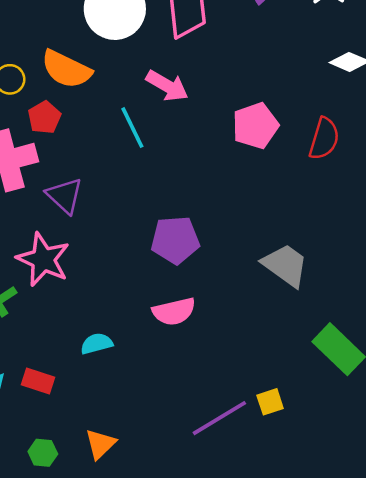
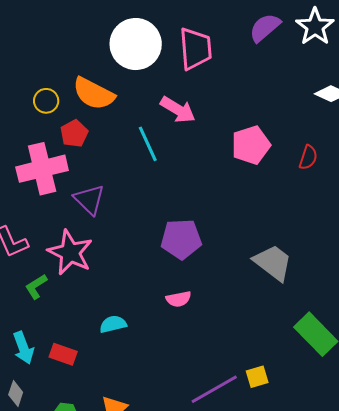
red semicircle: (324, 139) -> (308, 157), size x0.7
pink semicircle: (174, 312) -> (179, 299), size x0.7

